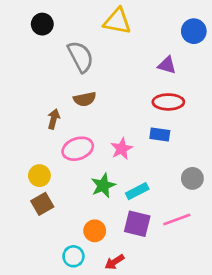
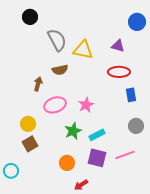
yellow triangle: (117, 21) -> (83, 50), moved
blue rectangle: (160, 135) -> (131, 95), moved, turned 72
cyan circle: (73, 256) -> (11, 171), moved

